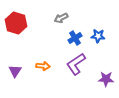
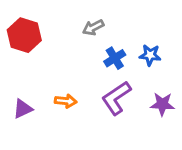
purple triangle: (15, 71) -> (23, 109), turned 32
purple star: (106, 79) -> (162, 104), moved

